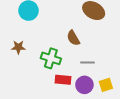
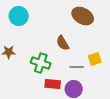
yellow square: (106, 85) -> (95, 59), moved

